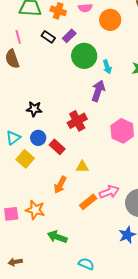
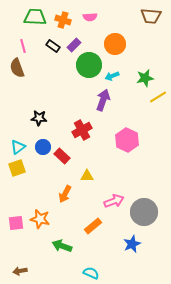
orange circle: (110, 20) -> (115, 44), moved
cyan arrow: (107, 67) -> (112, 76), turned 88
yellow square: (25, 159) -> (17, 168), moved, turned 30
orange rectangle: (88, 202) -> (93, 226), moved

